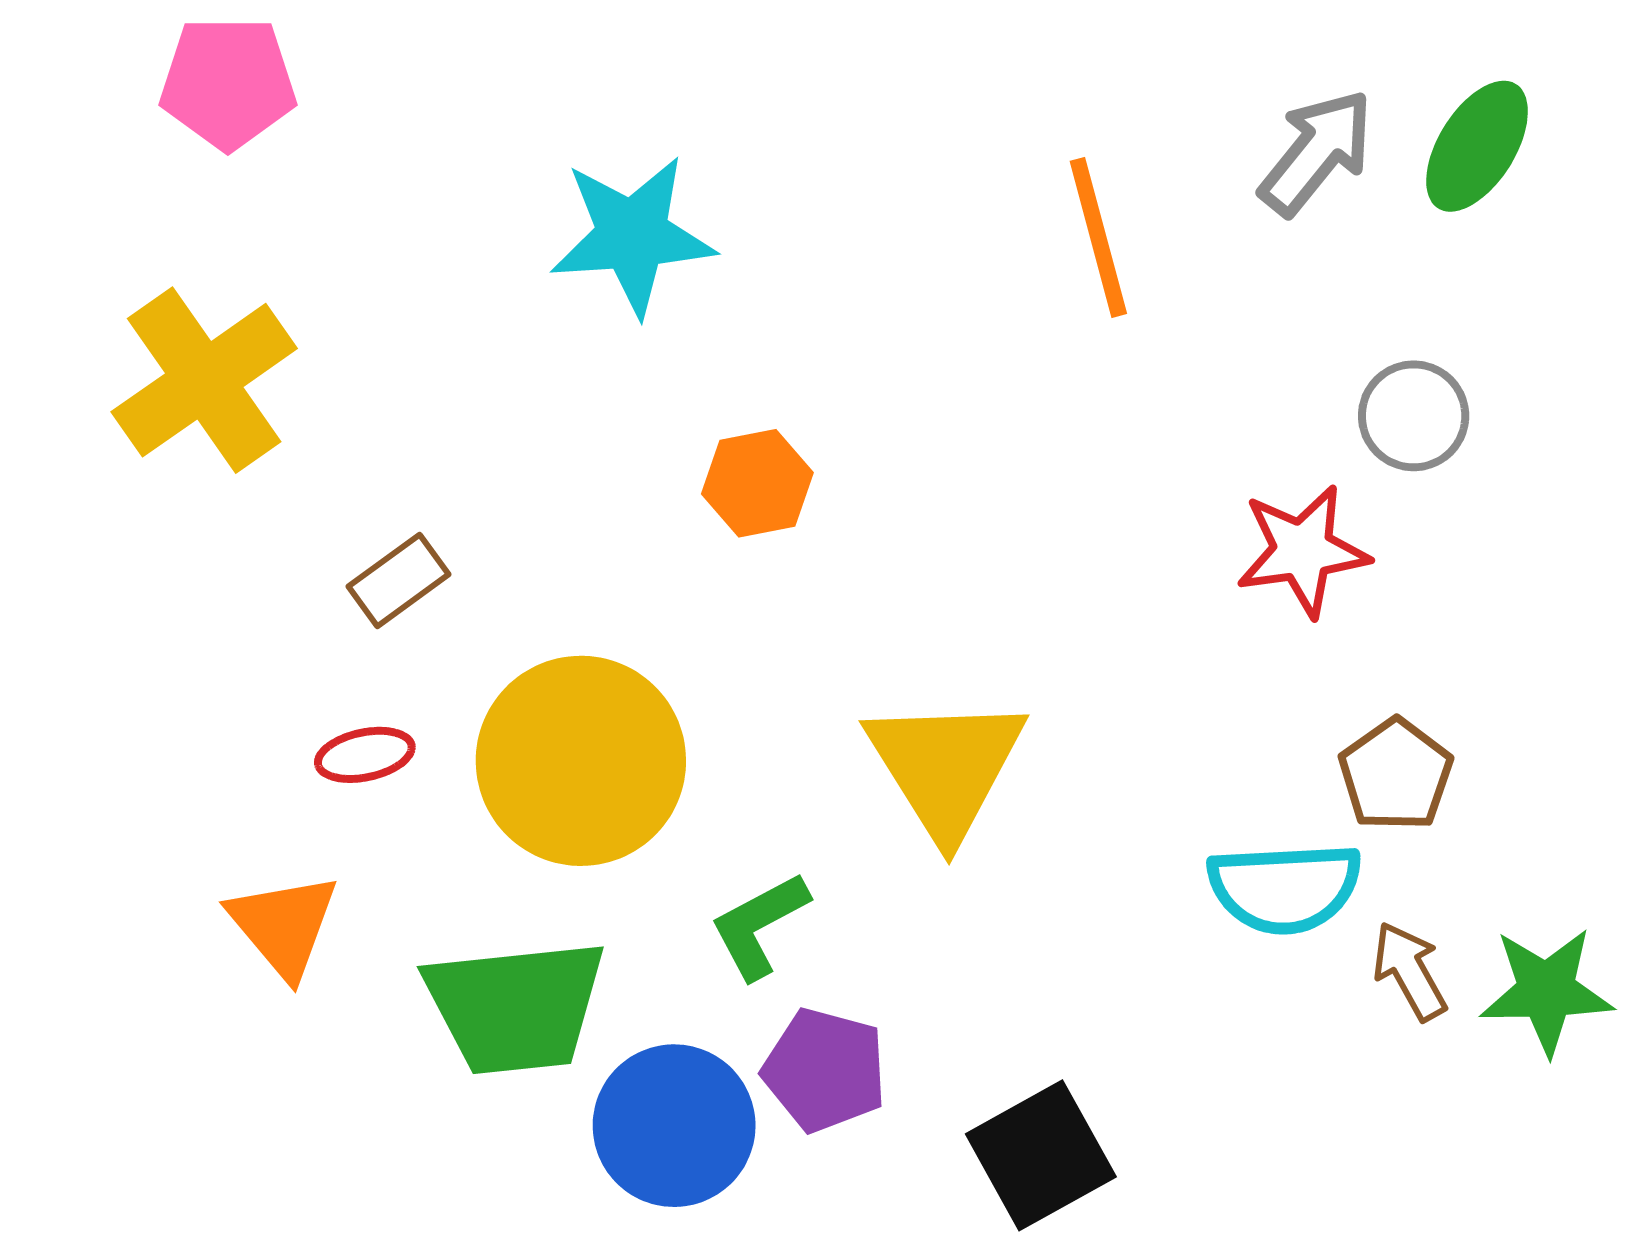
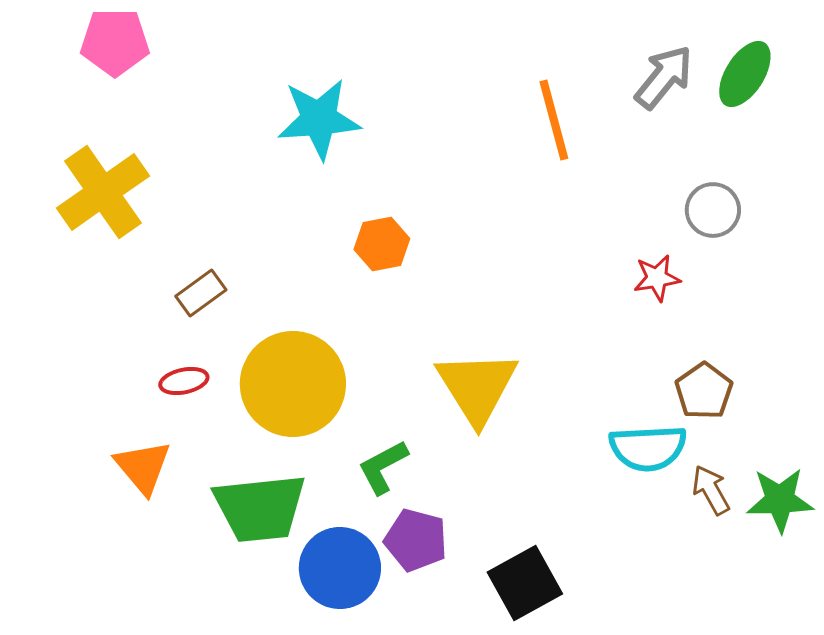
red star: (1303, 551) -> (657, 278), size x0.7

